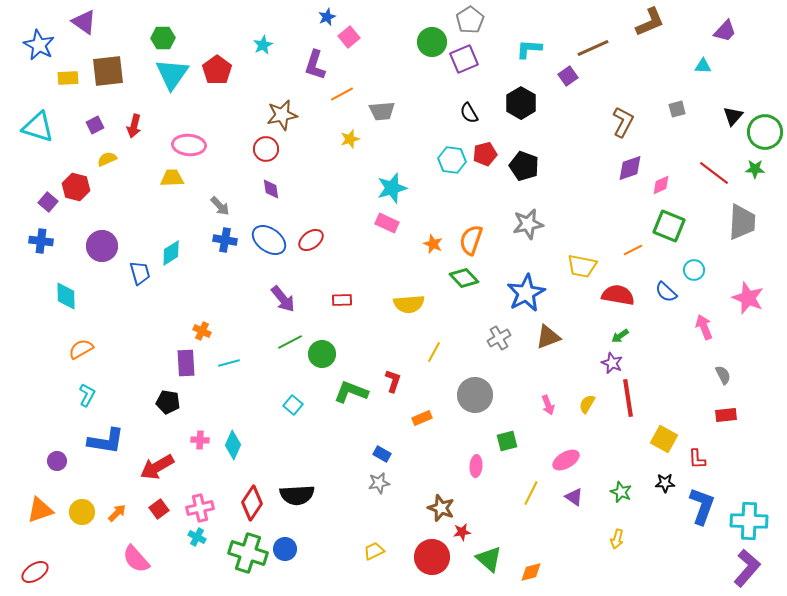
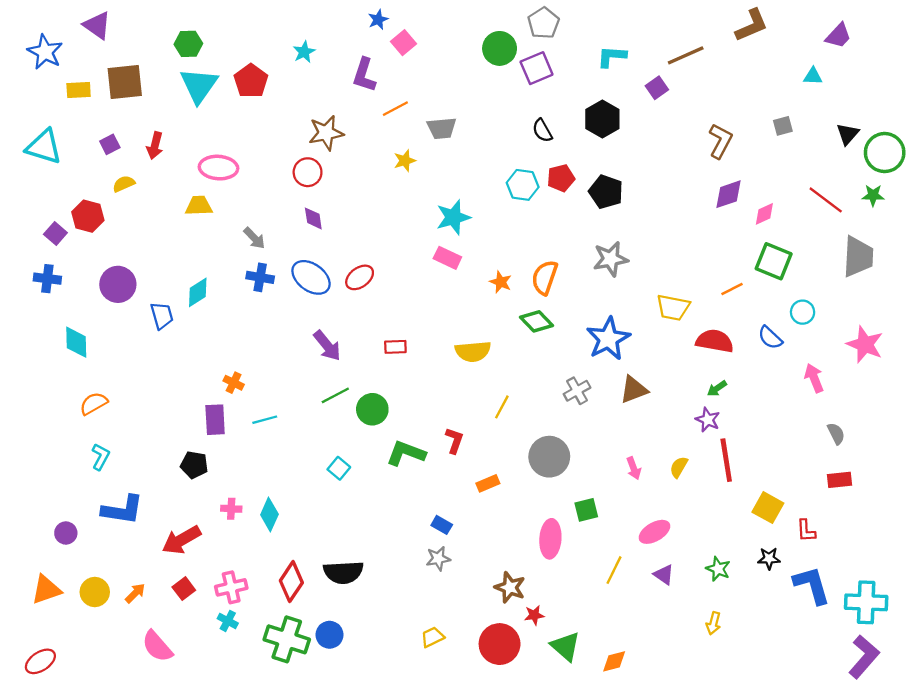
pink ellipse: (476, 466) -> (550, 539), size x1.5
blue L-shape: (702, 506) -> (812, 585), turned -36

